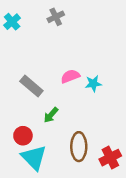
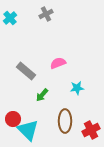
cyan star: (93, 84) -> (77, 88), moved
red circle: (23, 136) -> (13, 119), moved

